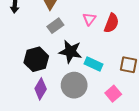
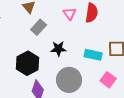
black star: (70, 52) -> (58, 49), size x0.7
cyan rectangle: (94, 64) -> (93, 55), moved

